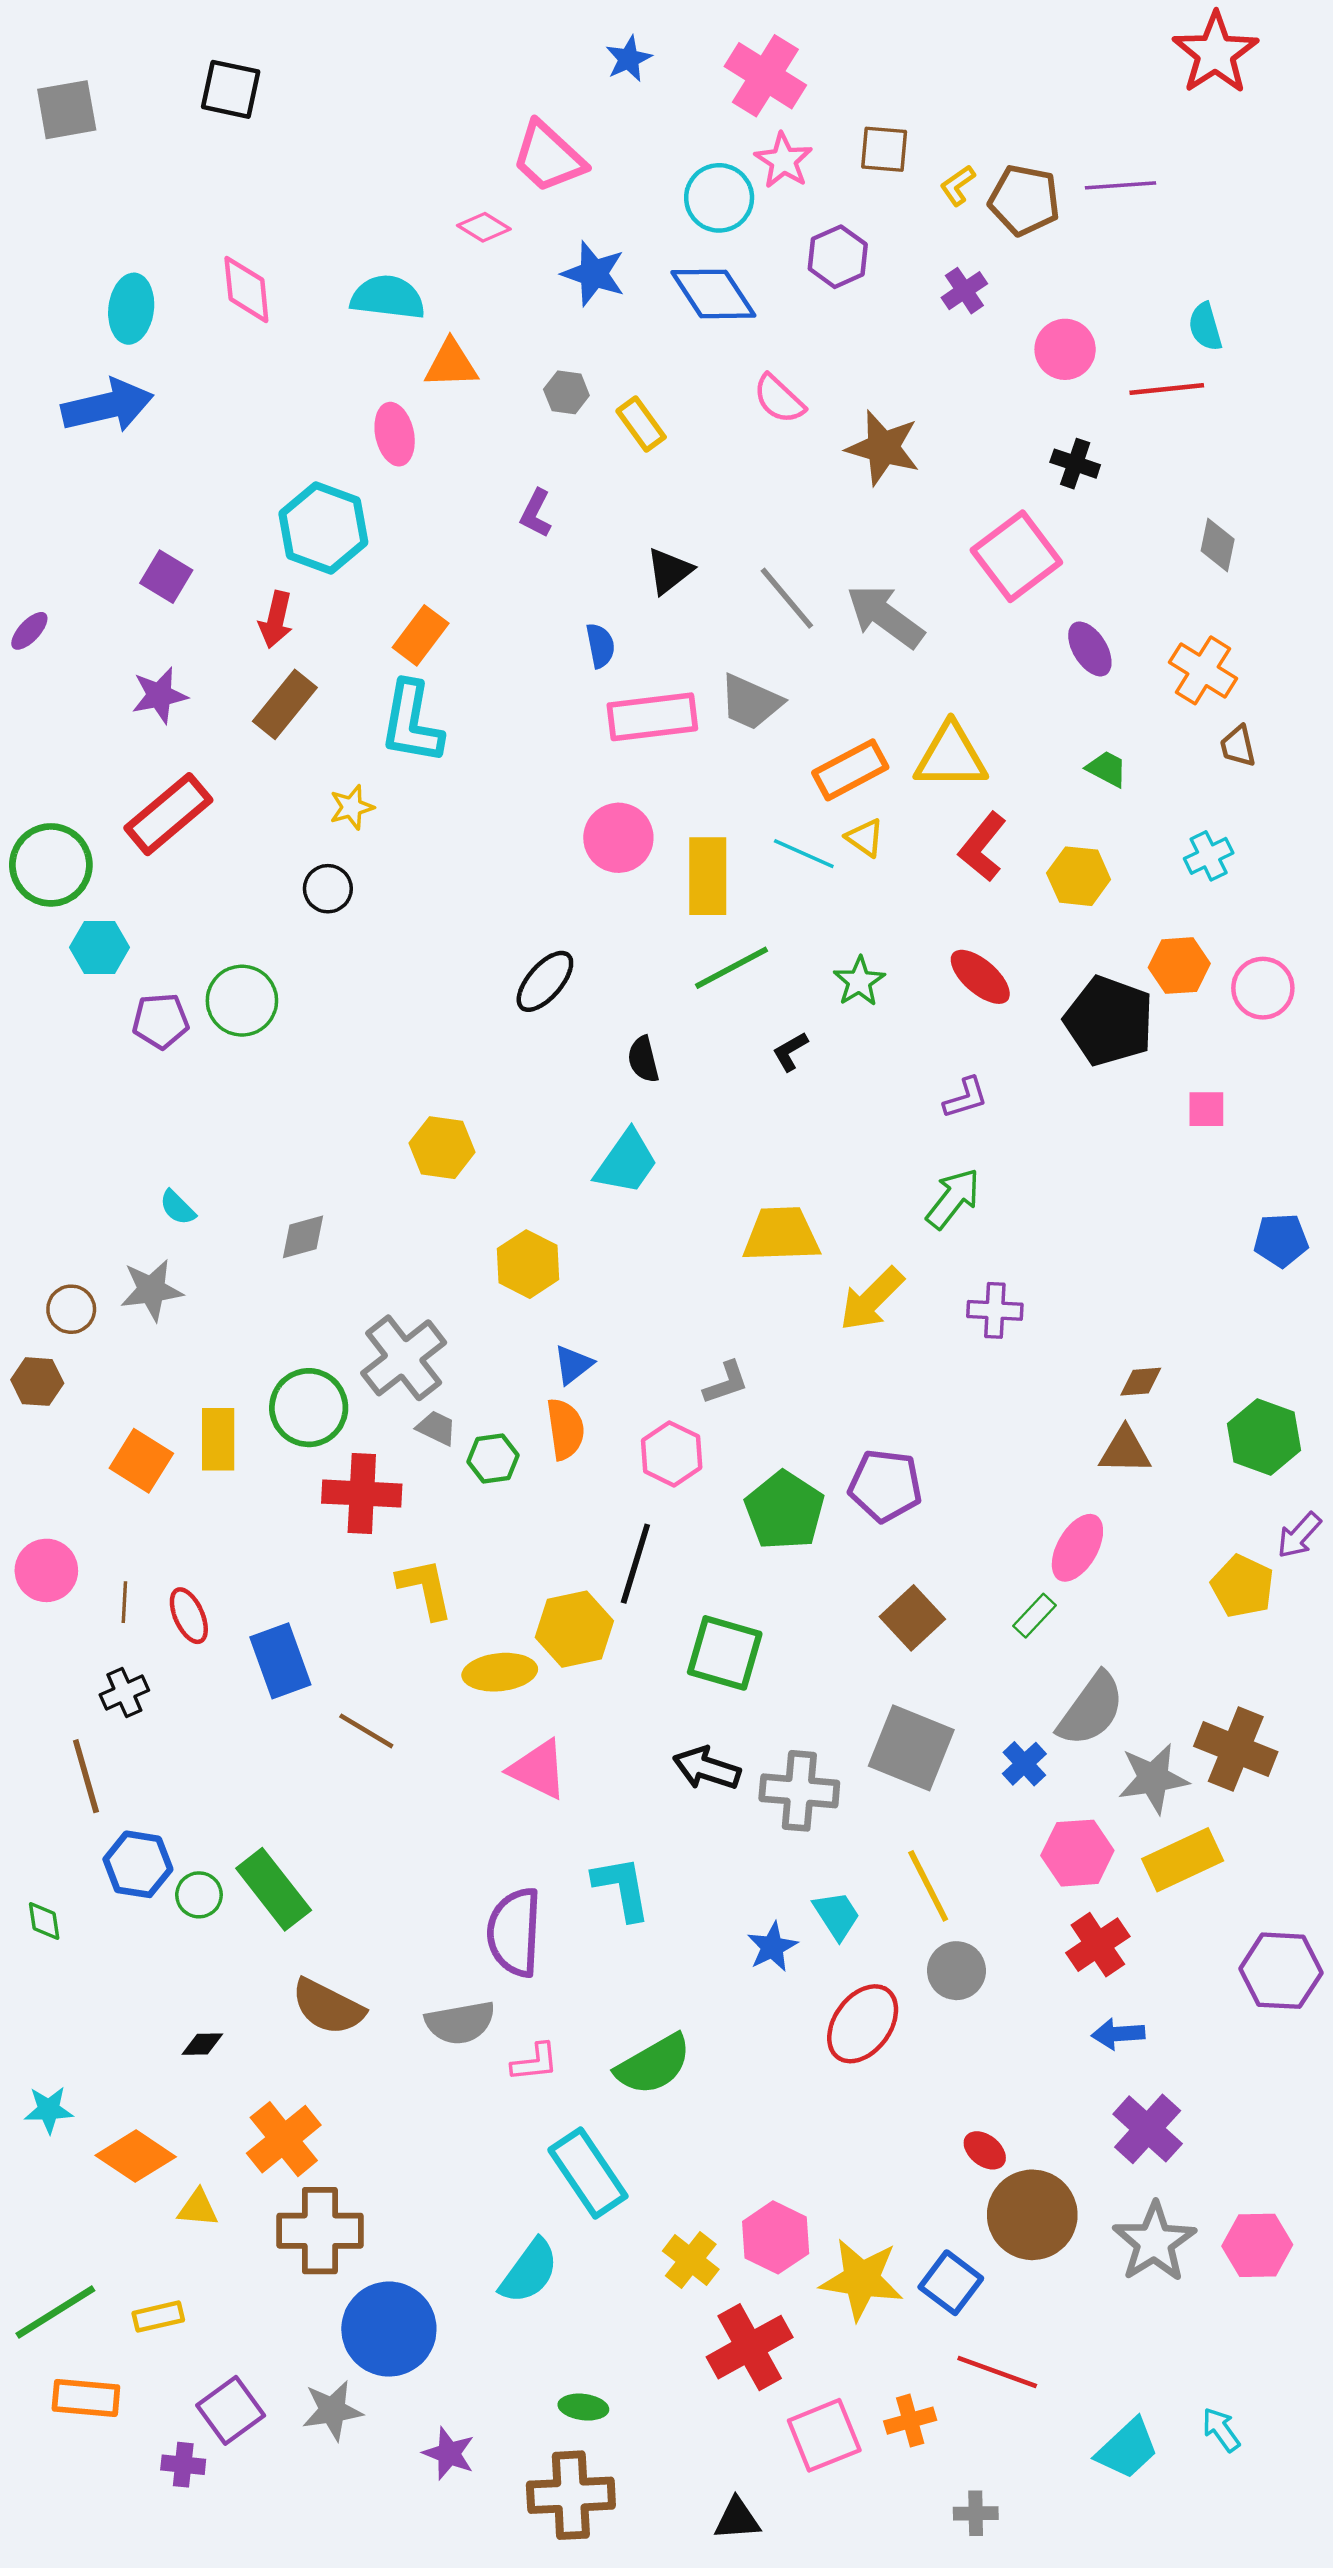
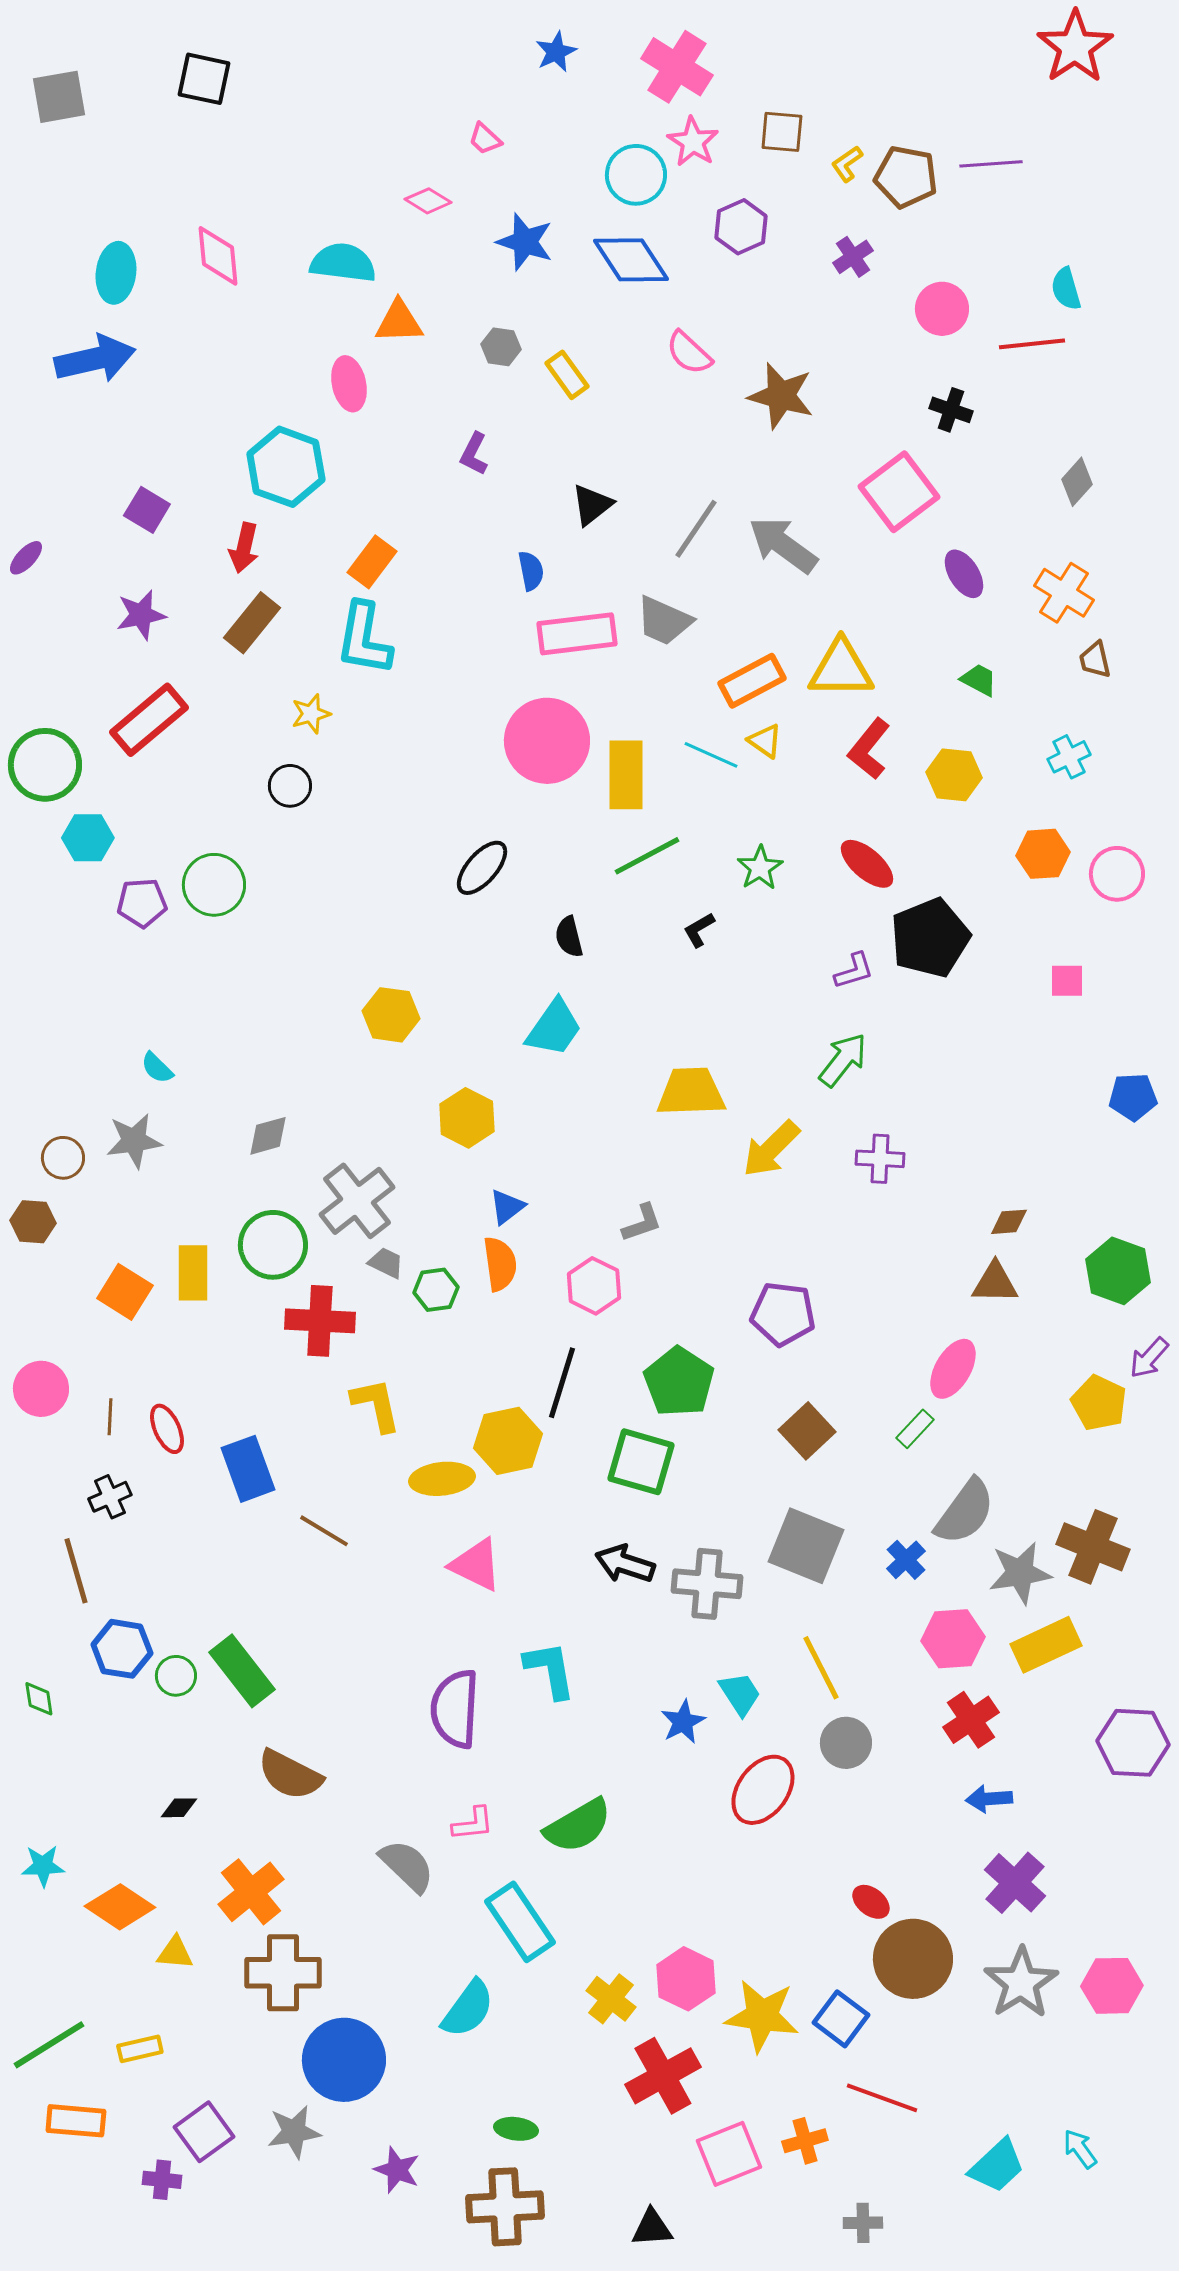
pink trapezoid: (548, 157) -> (485, 139), size x0.5
gray diamond: (1218, 545) -> (1077, 482), turned 30
gray line: (787, 598) -> (696, 529), turned 74
pink circle: (618, 838) -> (547, 741), size x1.4
black pentagon: (1109, 1021) -> (930, 938), moved, turned 30
gray diamond: (303, 1237) -> (268, 1136), moved
green pentagon: (785, 1510) -> (679, 1382), moved
gray semicircle: (460, 2023) -> (407, 1866), moved, turned -126

